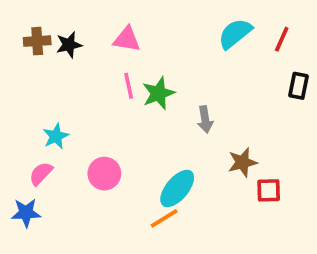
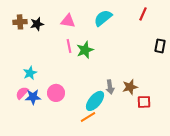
cyan semicircle: (235, 34) -> (103, 18), moved
red line: (282, 39) -> (143, 14), moved
gray arrow: (205, 119) -> (110, 87), moved
blue star: (26, 213) -> (33, 97), moved

